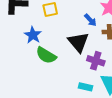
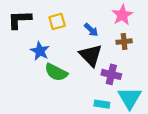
blue arrow: (90, 20) -> (91, 30), moved

